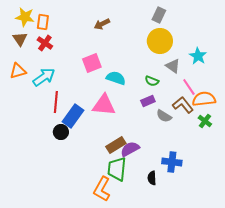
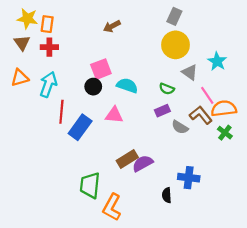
red cross: (45, 43) -> (49, 47), turned -35
cyan arrow: (44, 77) -> (48, 84), turned -35
pink triangle: (104, 105) -> (114, 115), size x0.7
black circle: (61, 132) -> (93, 87), moved
green trapezoid: (117, 169) -> (90, 185), moved

